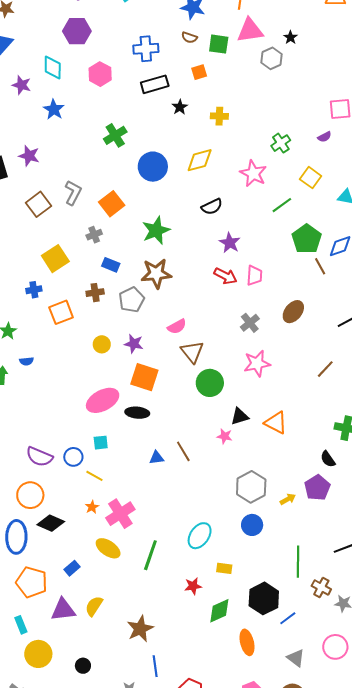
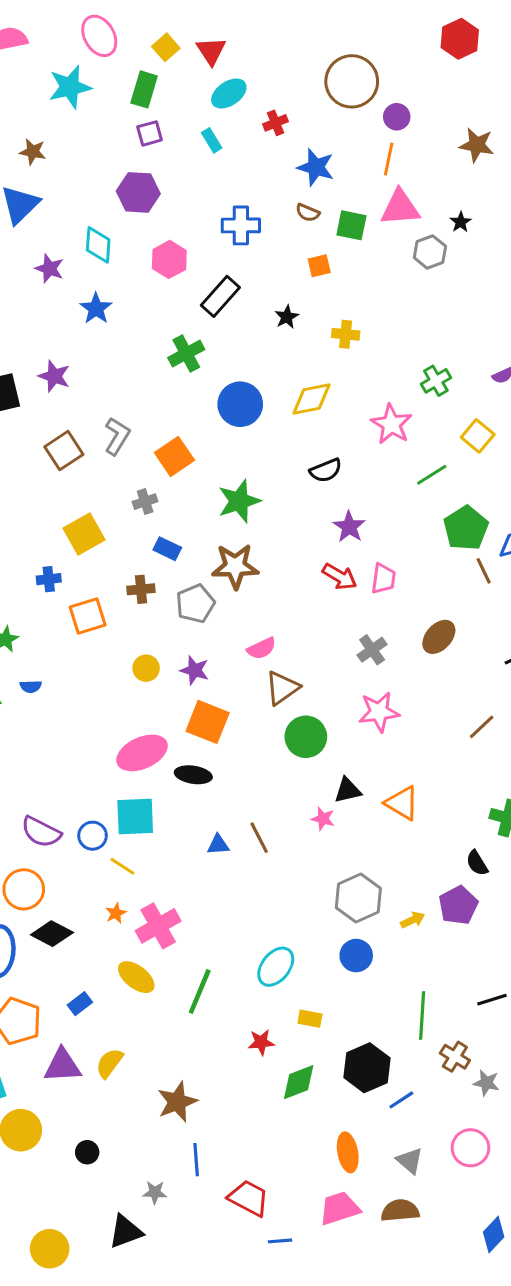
black rectangle: (155, 84) -> (220, 296), moved, turned -36
brown triangle: (192, 352) -> (282, 688), turned 30
cyan square: (101, 443) -> (135, 816), size x1.8
orange ellipse: (247, 642) -> (348, 1152), moved

